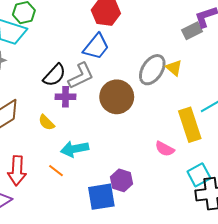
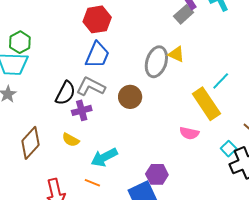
gray L-shape: (81, 76) -> (91, 87), turned -112
brown circle: (117, 97) -> (130, 97), size x0.7
cyan square: (199, 175) -> (229, 149), size x0.7

